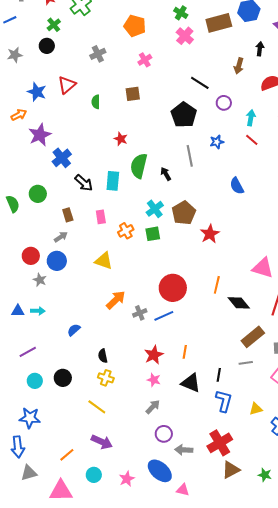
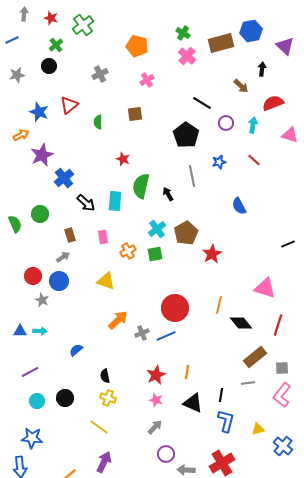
brown arrow: (239, 66) -> (241, 86), turned -63
cyan arrow: (251, 118) -> (253, 125), moved
purple arrow: (102, 442) -> (104, 462), turned -90

